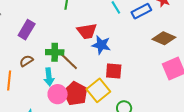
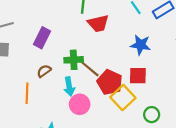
red trapezoid: (87, 31) -> (98, 23), moved
blue star: (101, 45) -> (141, 45), moved
red pentagon: (76, 94) -> (110, 82), moved

